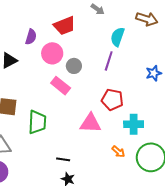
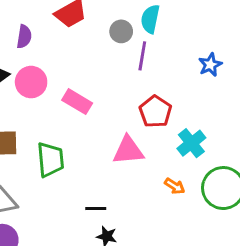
pink circle: (52, 53) -> (31, 82), moved
gray circle: (74, 66) -> (121, 31), moved
red pentagon: (112, 100) -> (155, 112), turned 30
cyan cross: (134, 124) -> (191, 143), turned -30

